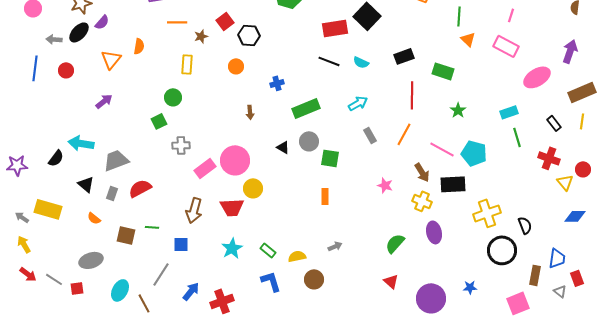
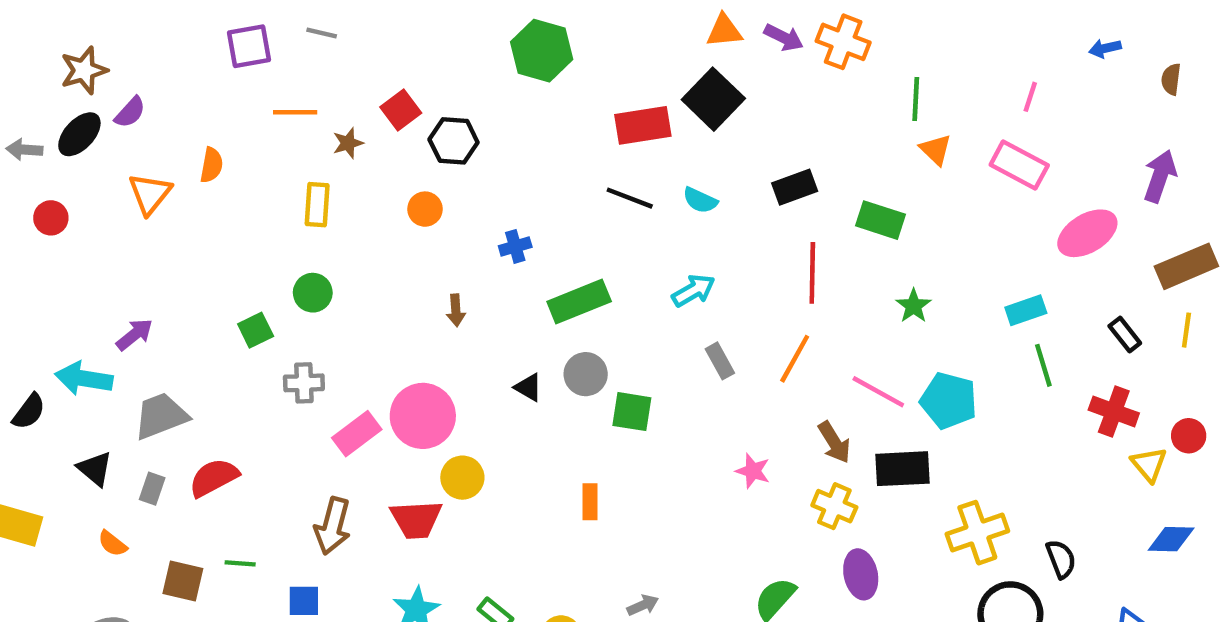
green circle: (173, 97) -> (313, 293), moved
purple arrow: (104, 101) -> (134, 335), moved
orange rectangle: (325, 196) -> (590, 502), moved

